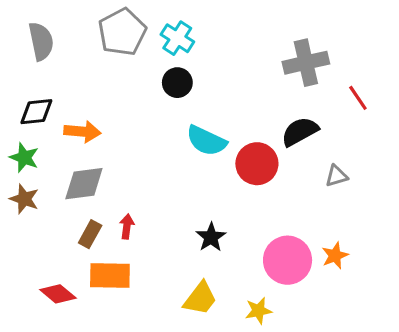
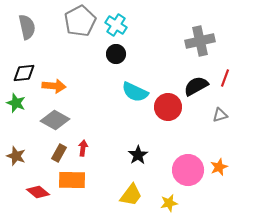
red line: (358, 98) -> (225, 78), moved, turned 54
gray diamond: (84, 184) -> (55, 120), turned 36
brown star: (24, 199) -> (16, 156), moved

